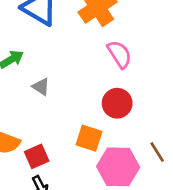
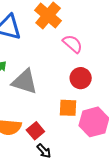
gray triangle: (41, 87) -> (25, 82), size x2.0

